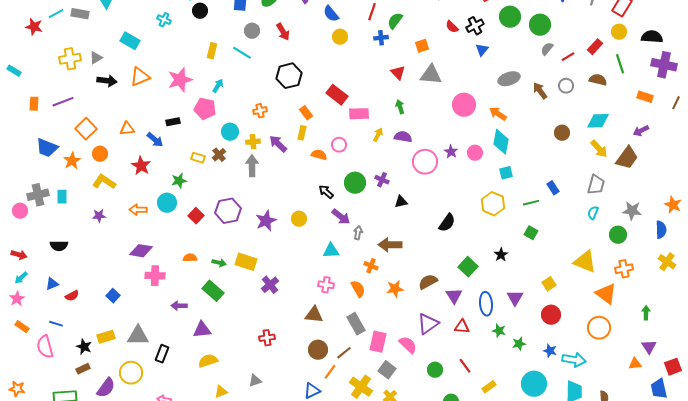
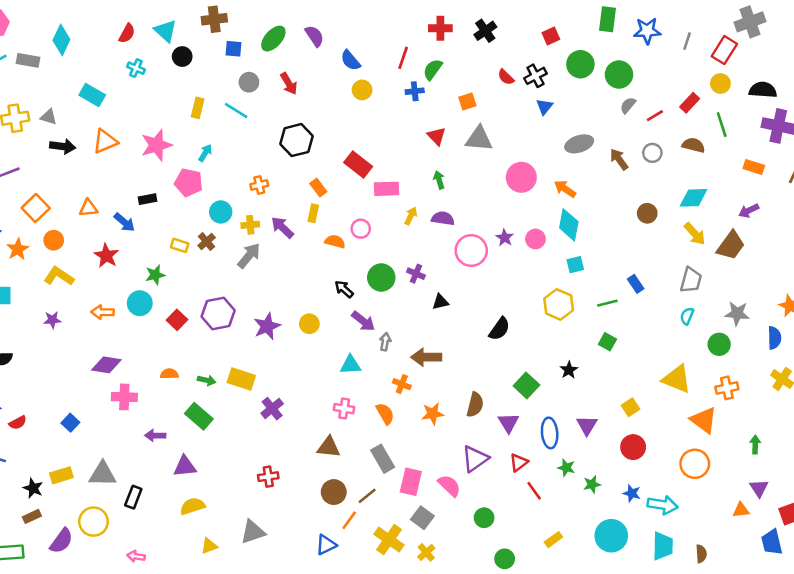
gray triangle: (96, 58) -> (49, 117), turned 48
gray arrow: (252, 166) -> (249, 256), turned 40
brown semicircle: (428, 282) -> (475, 405), turned 132
red triangle: (462, 327) -> (519, 462), turned -42
red line: (465, 366) -> (534, 491), moved
gray triangle: (255, 381) -> (253, 532), size x1.5

